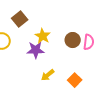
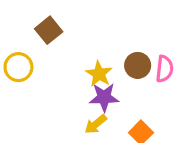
yellow star: (43, 36) -> (99, 74), moved
purple star: (36, 50) -> (104, 97), moved

